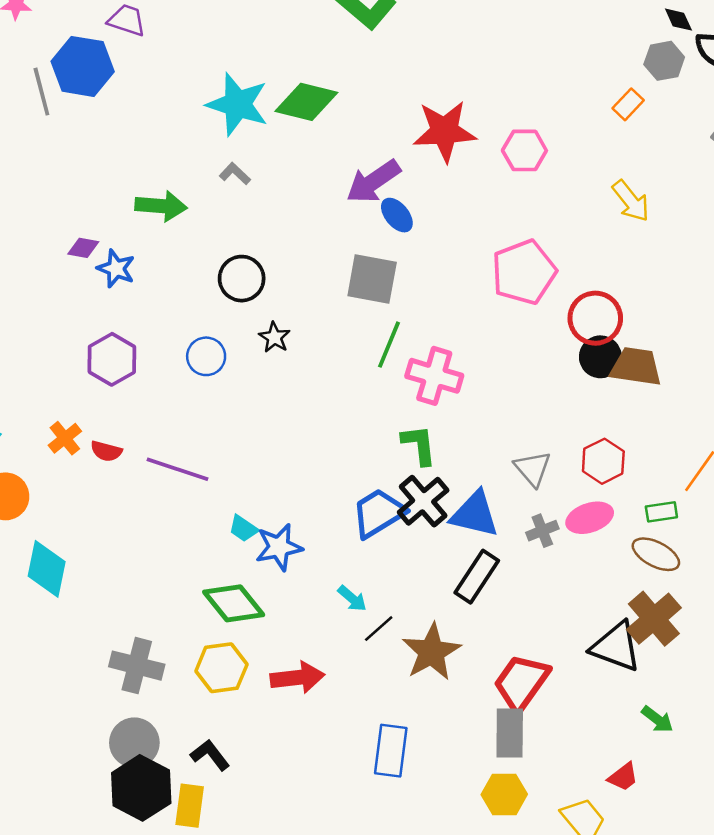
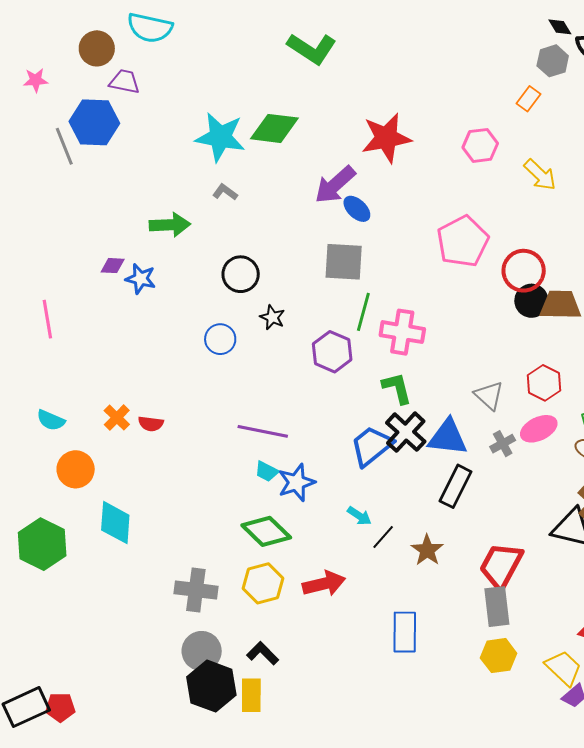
pink hexagon: (524, 150) -> (480, 145), moved
purple hexagon: (112, 359) -> (332, 352), moved
purple line: (177, 469) -> (263, 431), moved
brown star: (431, 652) -> (427, 550), size x0.7

